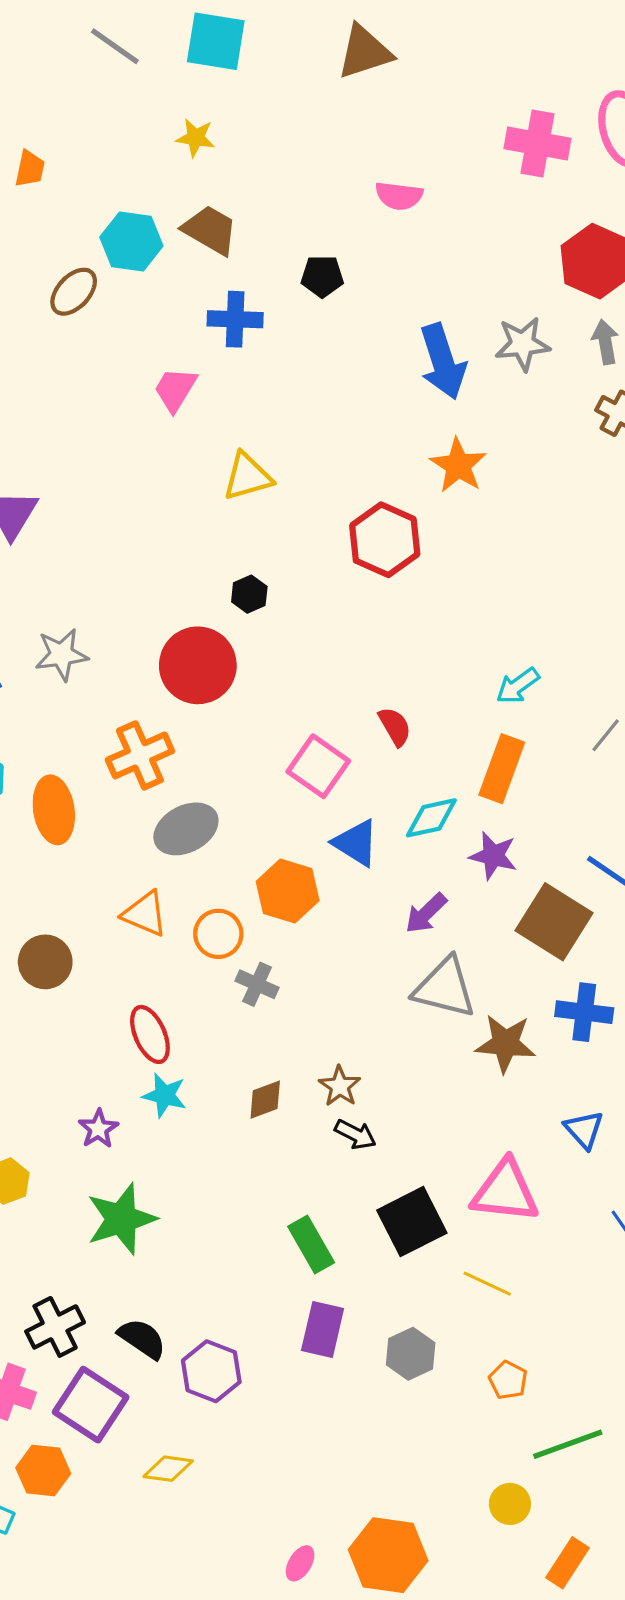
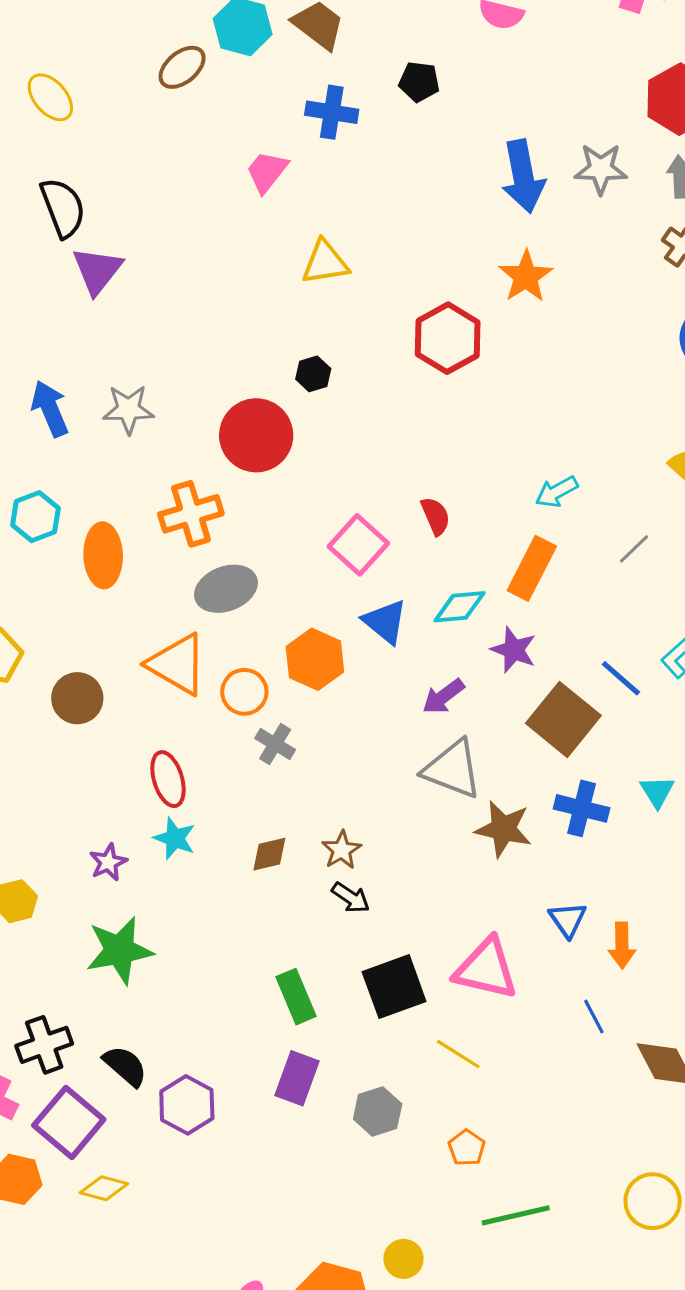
orange triangle: (145, 914) -> (177, 664), size x1.4
yellow diamond: (168, 1469) -> (104, 1188), moved
yellow circle: (510, 1504) -> (403, 1259), moved

